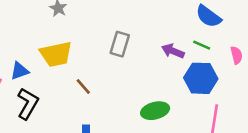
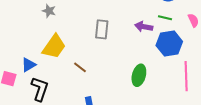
yellow trapezoid: (56, 54) -> (54, 47), turned -32
green ellipse: (155, 111) -> (139, 75), turned -50

